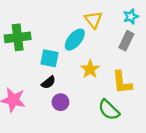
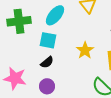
cyan ellipse: (75, 40) -> (55, 15), moved
purple circle: (60, 102) -> (47, 86), moved

